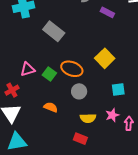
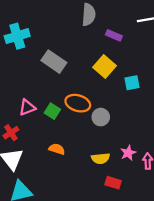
yellow square: (105, 58) -> (104, 66), moved
cyan square: (118, 89) -> (132, 83), moved
gray circle: (79, 91) -> (101, 117), moved
red rectangle: (80, 139) -> (113, 183), moved

